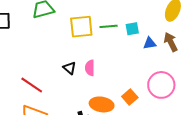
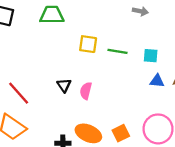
yellow square: (81, 27) -> (88, 44), size x0.7
cyan square: (132, 29) -> (151, 56), moved

